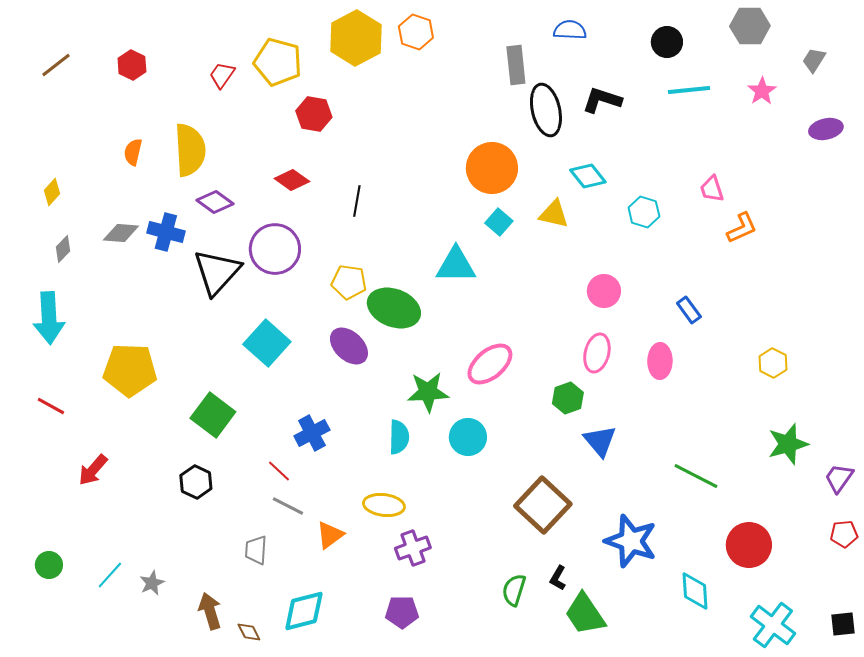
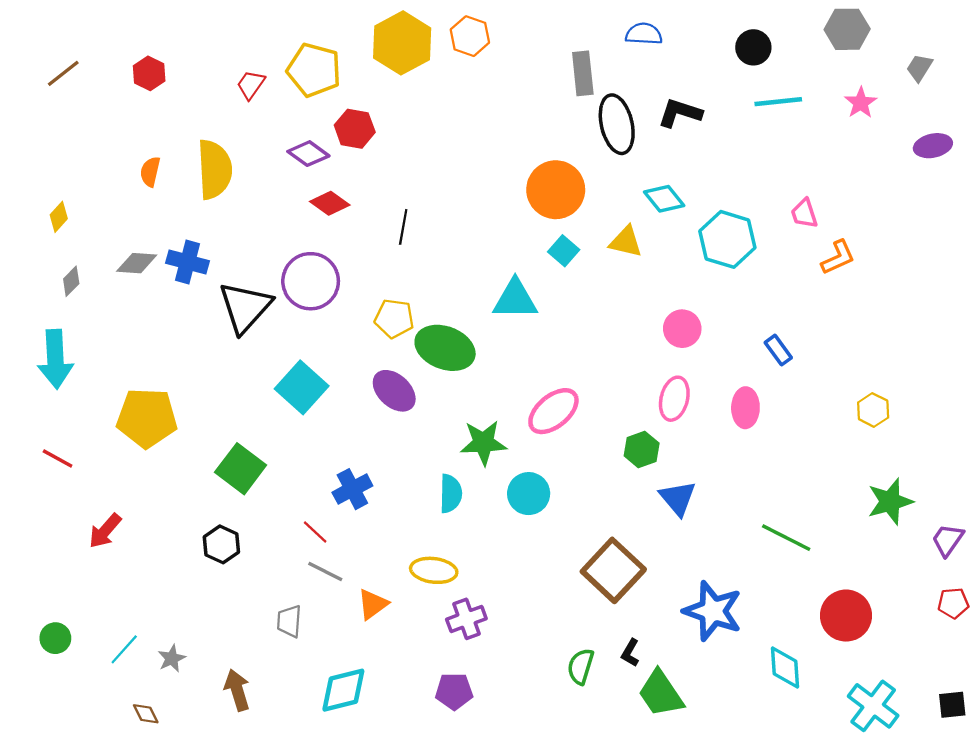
purple diamond: (215, 202) -> (308, 154), moved
cyan hexagon: (644, 212) -> (727, 239), size x1.6
brown diamond: (249, 632) -> (146, 714), moved

